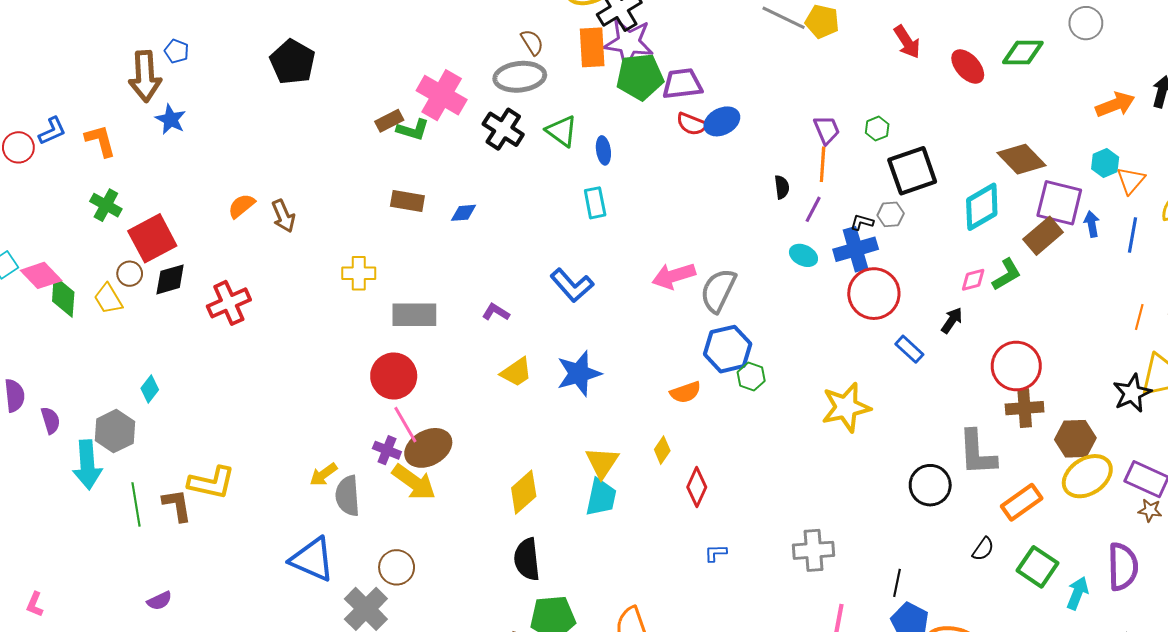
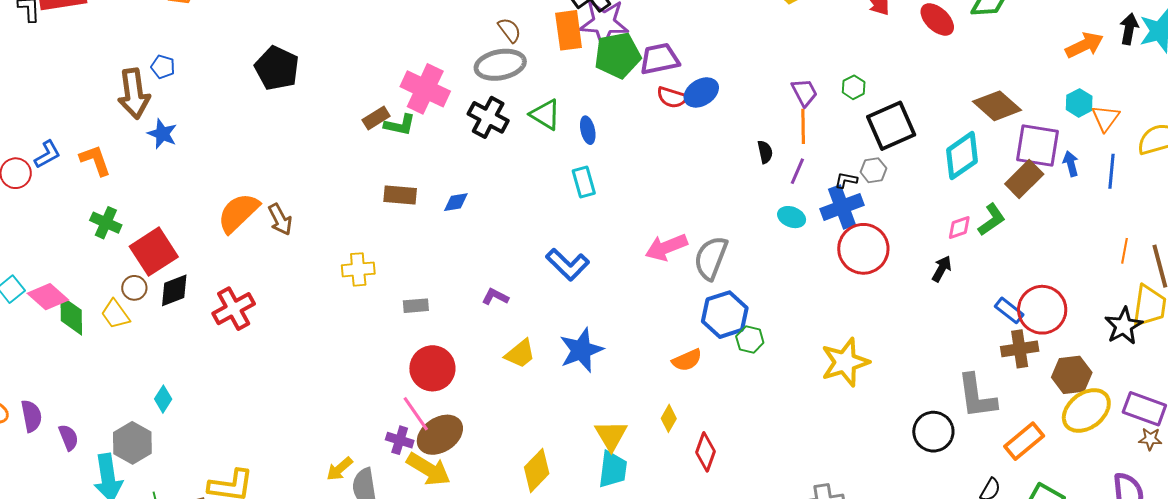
orange semicircle: (241, 206) -> (238, 213), size x1.6
gray rectangle: (414, 315) -> (416, 306), size x0.6
blue rectangle: (909, 349) -> (1009, 310), moved
red circle: (1016, 366) -> (1042, 310), moved
red circle: (394, 376) -> (432, 368), moved

